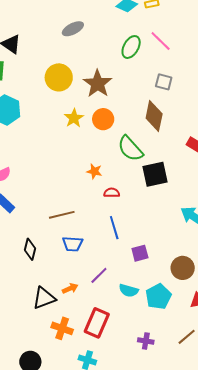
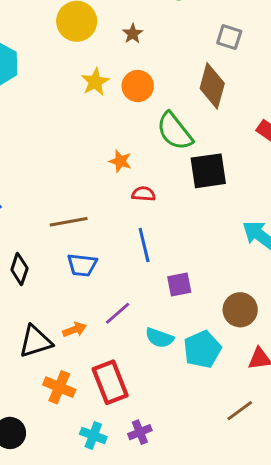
brown star: (98, 84) -> (133, 34), size x0.5
red rectangle: (97, 323) -> (110, 382), turned -48
purple cross: (146, 341) -> (140, 432), moved, turned -35

